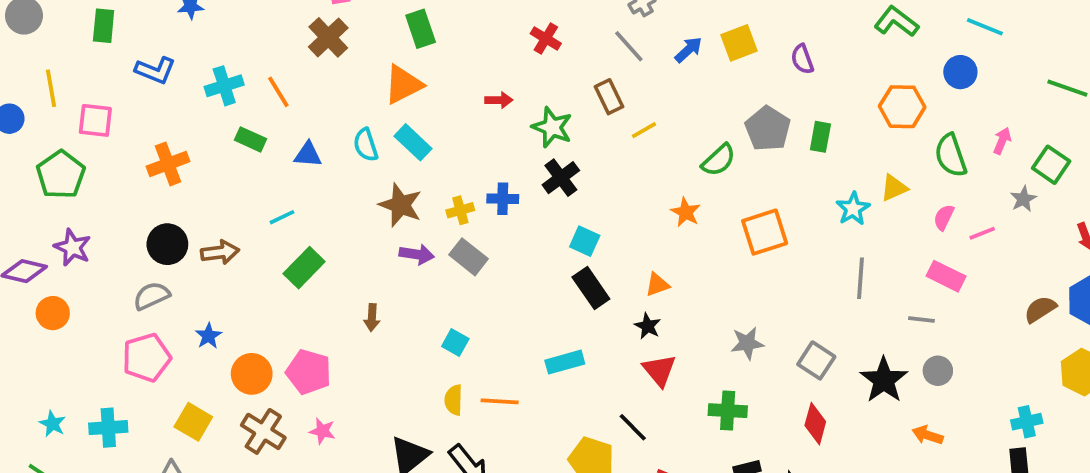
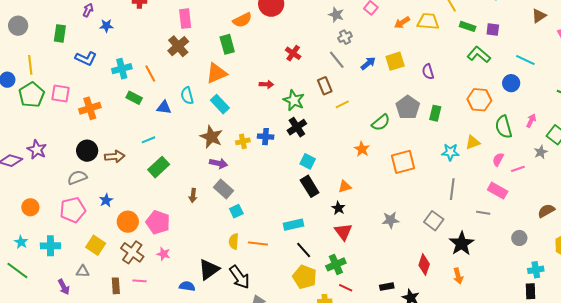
pink square: (95, 120) -> (61, 94), moved
cyan semicircle: (366, 145) -> (187, 96), moved
green pentagon: (61, 175) -> (32, 95), moved
cyan star: (853, 209) -> (450, 152), turned 30
gray rectangle: (469, 257) -> (224, 189), moved
orange circle: (53, 313) -> (30, 207), moved
cyan square: (455, 343) -> (236, 211), turned 32
gray square: (816, 360) -> (434, 221), moved
gray circle: (938, 371) -> (519, 238), moved
green cross: (728, 411) -> (336, 264), moved, turned -30
black line: (633, 427) -> (304, 250), moved
orange arrow: (927, 435) -> (458, 276), moved, turned -126

